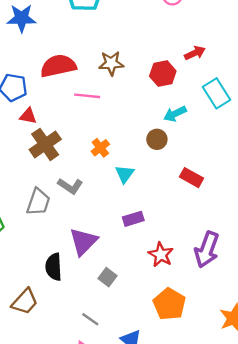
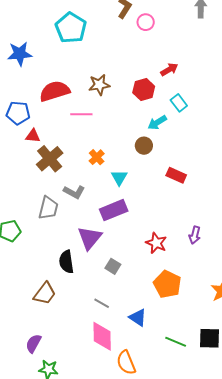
cyan rectangle: (217, 93) -> (179, 103), moved, size x0.7
purple rectangle: (133, 219) -> (114, 210), moved, size x1.5
purple arrow: (207, 250) -> (195, 235), size x0.6

